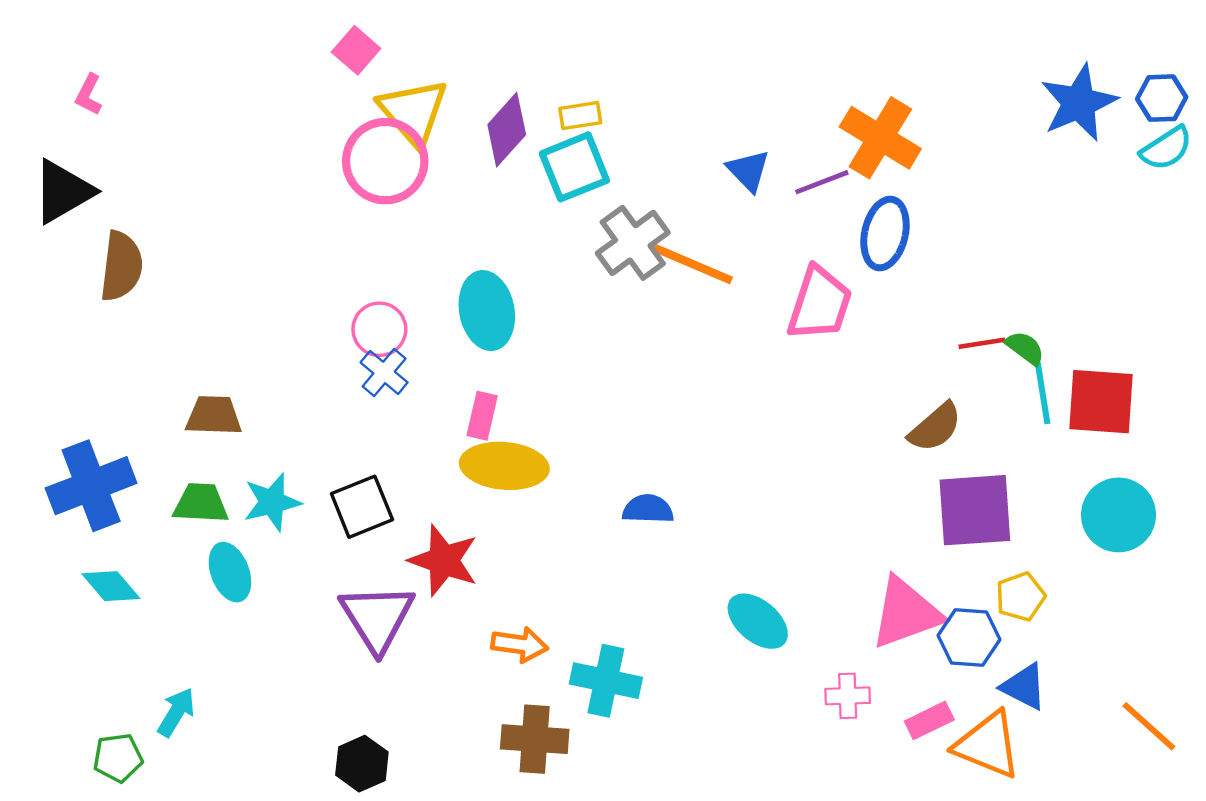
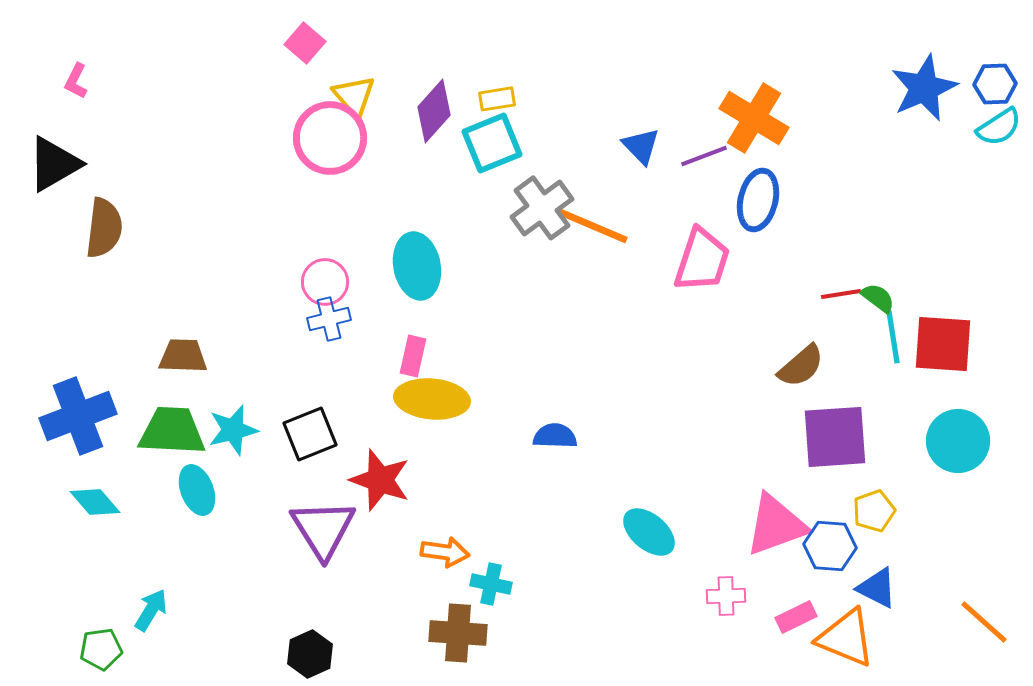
yellow triangle: (413, 112) -> (354, 96), size x0.7
blue cross: (384, 372) -> (329, 319), turned 36
green trapezoid: (201, 503) -> (172, 431), size x1.4
cyan cross: (606, 681) -> (491, 584), moved, size x0.7

